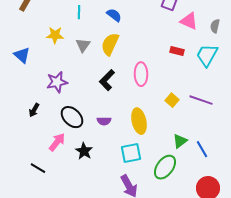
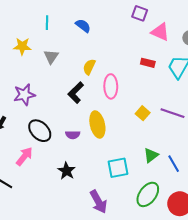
yellow semicircle: (110, 44) -> (89, 67), moved, size x0.7
yellow ellipse: (139, 121) -> (97, 124), moved
black star: (84, 151) -> (67, 171), moved
cyan square: (131, 153) -> (118, 168), moved
green ellipse: (165, 167) -> (148, 194), moved

